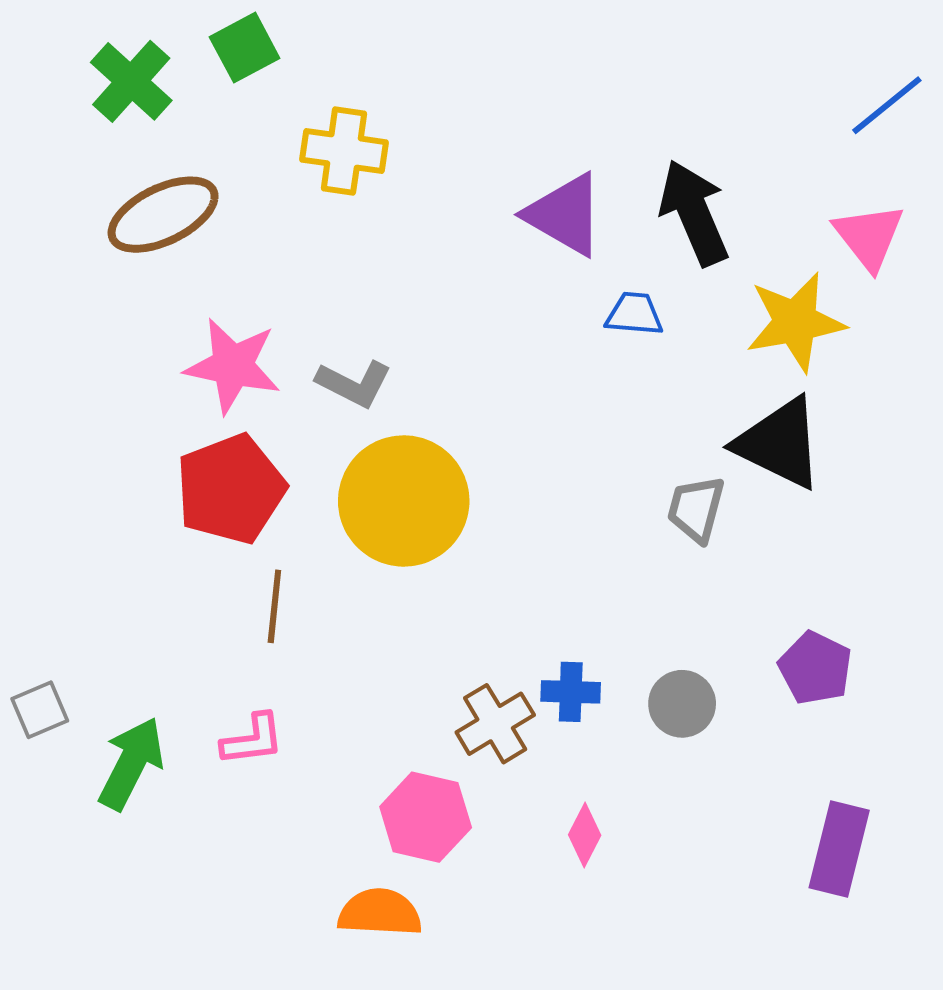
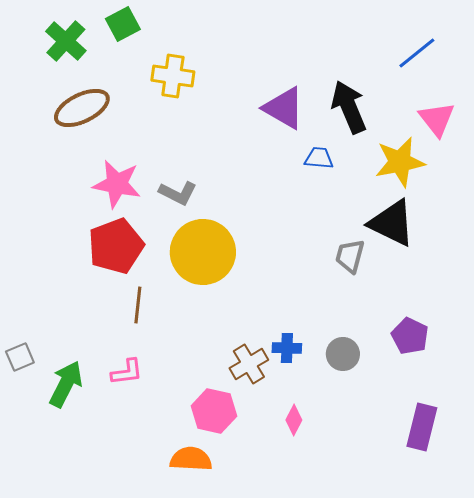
blue line: (887, 105) -> (417, 53), moved

